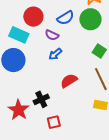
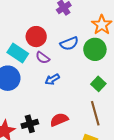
purple semicircle: (52, 35) -> (43, 58), moved
red semicircle: (69, 81) -> (59, 120), moved

